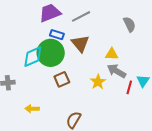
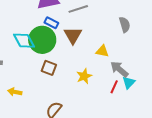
cyan diamond: (33, 57) -> (24, 41), turned 75
gray arrow: (116, 71) -> (119, 69), moved
brown square: (62, 79) -> (49, 68), turned 35

